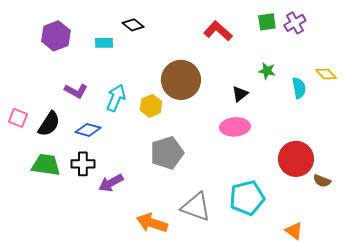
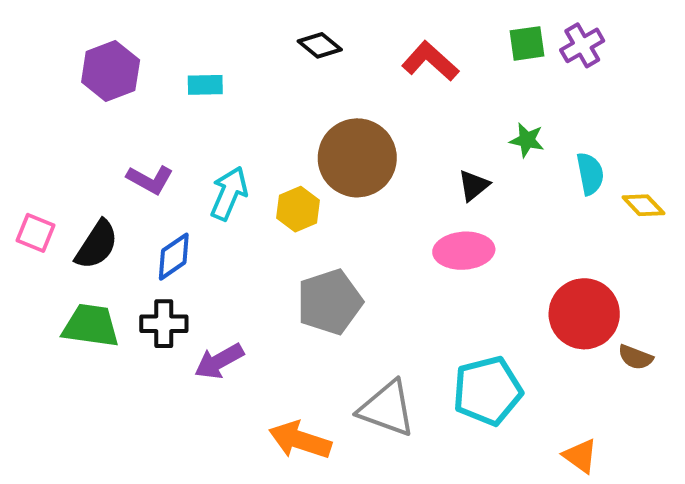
black diamond: (133, 25) -> (320, 45), moved
yellow diamond: (326, 74) -> (643, 205), moved
blue diamond: (88, 130) -> (174, 257), turned -50

